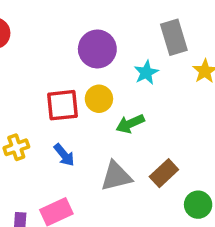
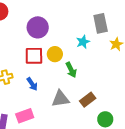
purple circle: (97, 49) -> (38, 27), moved
green arrow: (130, 124) -> (71, 70), turned -98

